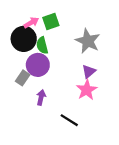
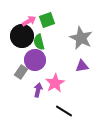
purple triangle: (89, 71) -> (82, 66), turned 32
pink star: (87, 90) -> (55, 83), moved

